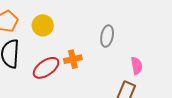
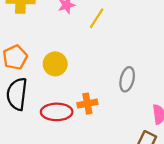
red ellipse: (46, 68) -> (57, 112), turned 32

